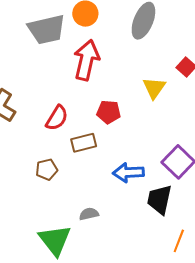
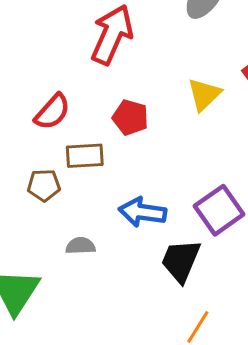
brown pentagon: (47, 170) -> (44, 185), moved
gray semicircle: (89, 214) -> (80, 246), moved

